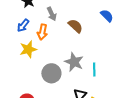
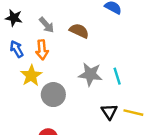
blue arrow: (23, 26) -> (17, 49), turned 128
gray circle: (51, 73) -> (53, 95), moved

